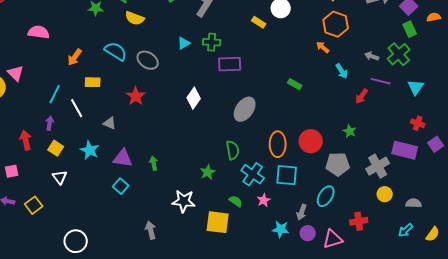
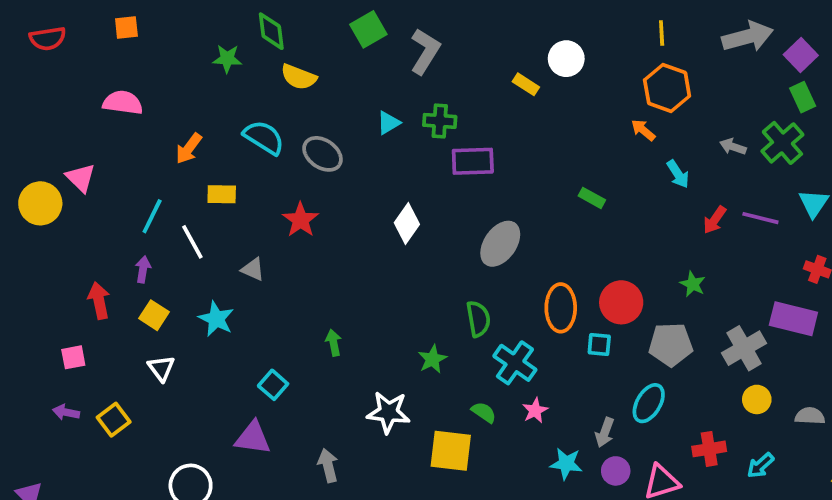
purple line: (381, 81) -> (760, 218), moved
purple triangle: (123, 158) -> (253, 438), moved
cyan square: (287, 175) -> (599, 344), moved, size x0.6
cyan arrow: (406, 230) -> (760, 465), moved

